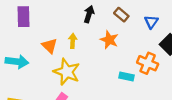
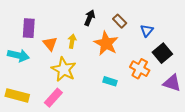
purple rectangle: (23, 17) -> (29, 28), moved
orange star: (109, 40) -> (106, 43), size x1.4
cyan rectangle: (127, 77) -> (110, 81), moved

